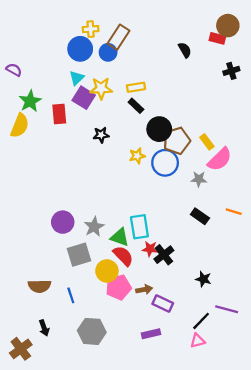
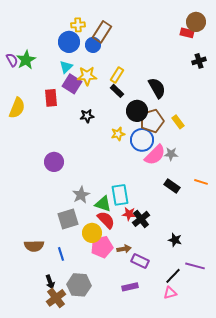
black semicircle: (185, 50) -> (157, 88), moved, size x1.5
purple semicircle: (14, 70) -> (12, 60), turned 32
yellow rectangle: (136, 87) -> (117, 75), turned -49
green star: (30, 101) -> (26, 60), moved
pink semicircle: (220, 159) -> (155, 155), moved
purple circle: (63, 222) -> (54, 162), moved
black arrow: (44, 328) -> (50, 282), moved
brown cross: (21, 349) -> (56, 298), moved

